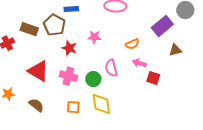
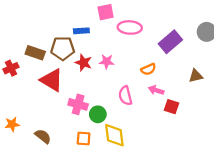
brown pentagon: (54, 25) -> (63, 48), turned -30
purple rectangle: (162, 26) -> (170, 42), moved
red star: (69, 48) -> (84, 63), moved
red triangle: (38, 71) -> (52, 80), moved
green circle: (93, 79) -> (98, 114), moved

